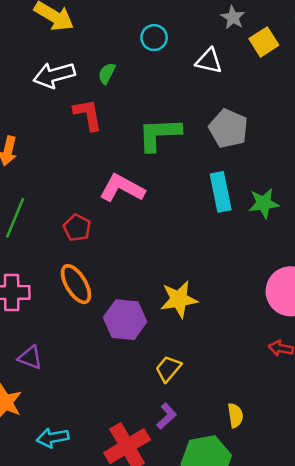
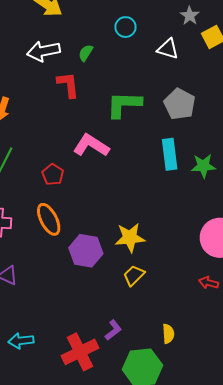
yellow trapezoid: (168, 369) -> (134, 275), moved

